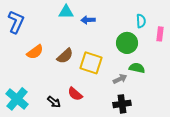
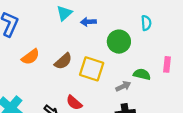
cyan triangle: (66, 12) -> (64, 13), turned -42
pink rectangle: (160, 34) -> (167, 64), moved
green circle: (127, 43) -> (119, 42), moved

